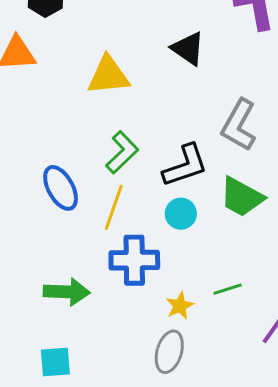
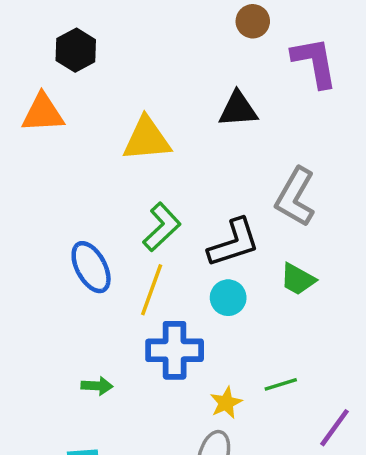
black triangle: (188, 49) -> (238, 109), turned -39
green trapezoid: (242, 197) -> (298, 279), size x0.7
green arrow: (67, 292) -> (97, 386), size x0.6

